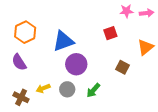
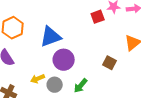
red square: (110, 33) -> (98, 17), moved
yellow arrow: (43, 88) -> (38, 79), moved

